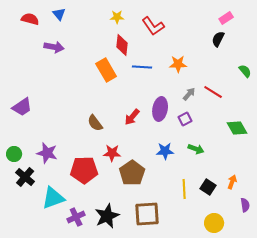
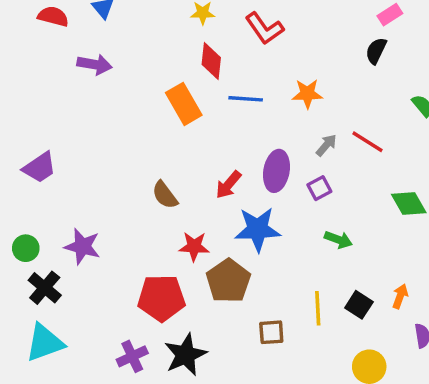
blue star: (165, 151) -> (258, 229), moved, size x1.5
red pentagon: (84, 170) -> (161, 298), moved
cyan triangle: (53, 198) -> (45, 343), moved
brown square: (147, 214) -> (271, 332), moved, size x0.6

